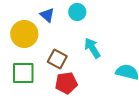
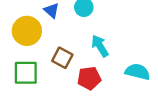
red pentagon: (66, 83) -> (89, 78), moved

